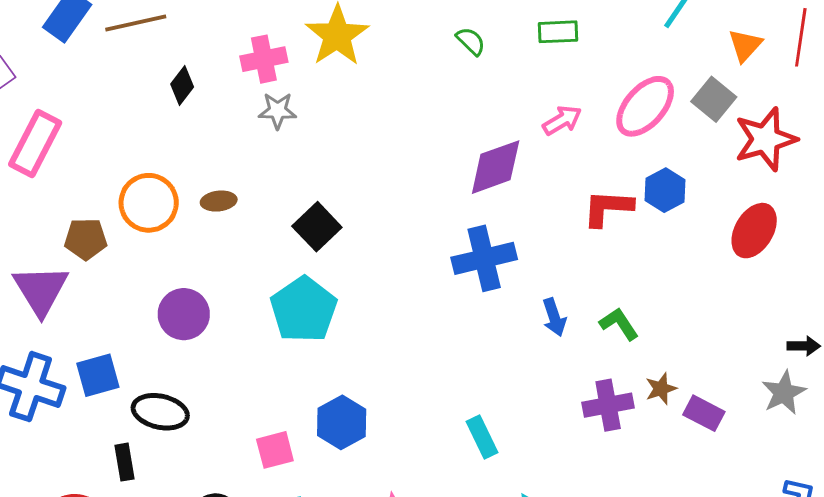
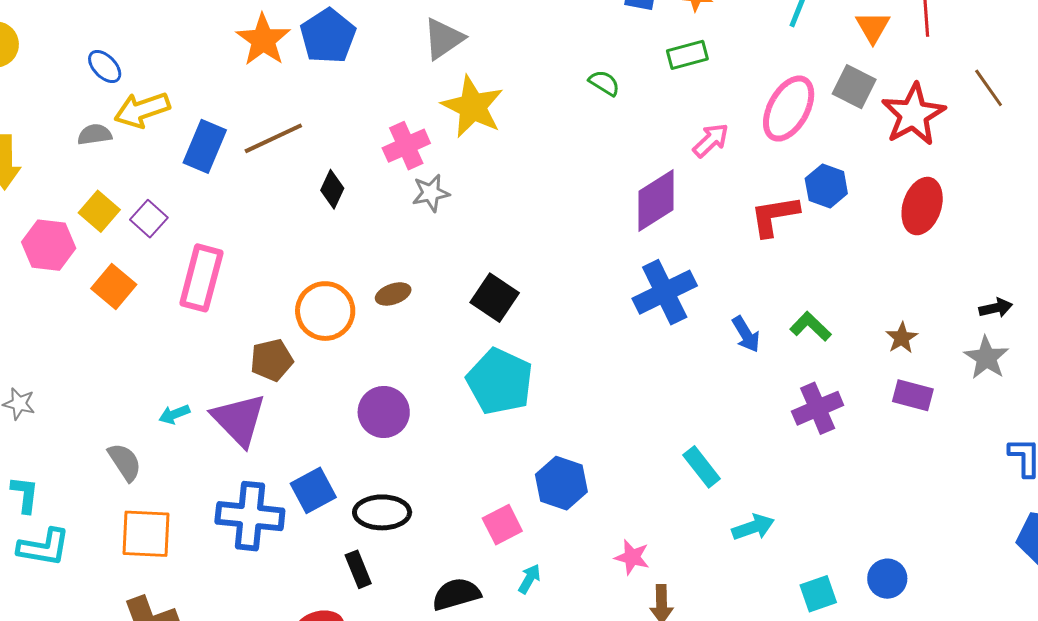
brown star: (661, 389) -> (902, 338), moved

